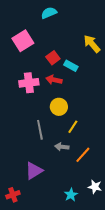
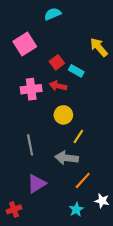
gray line: (40, 130) -> (30, 145), moved
gray arrow: (62, 147) -> (67, 158), size x1.5
orange line: (83, 155) -> (83, 180), moved

